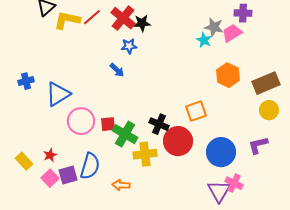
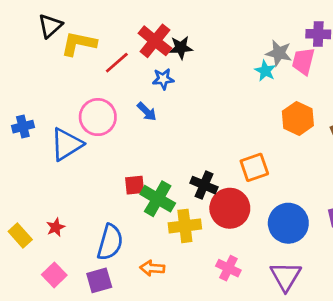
red line: (92, 17) -> (117, 63), moved
pink trapezoid: (232, 33) -> (303, 61), turned -45
pink circle: (81, 121) -> (98, 117), moved
purple square: (68, 175) -> (99, 280), moved
pink square: (50, 178) -> (54, 275), moved
pink cross: (234, 183) -> (228, 268), moved

